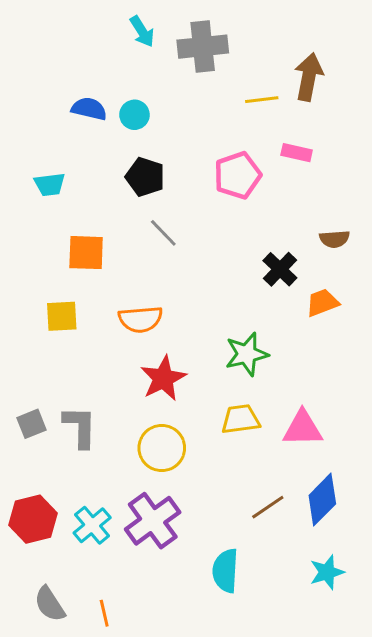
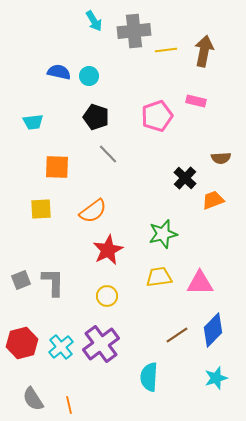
yellow line: (262, 100) -> (166, 50), moved
orange semicircle: (141, 319) -> (93, 211), turned -32
yellow circle: (162, 448) -> (107, 296), size x0.7

